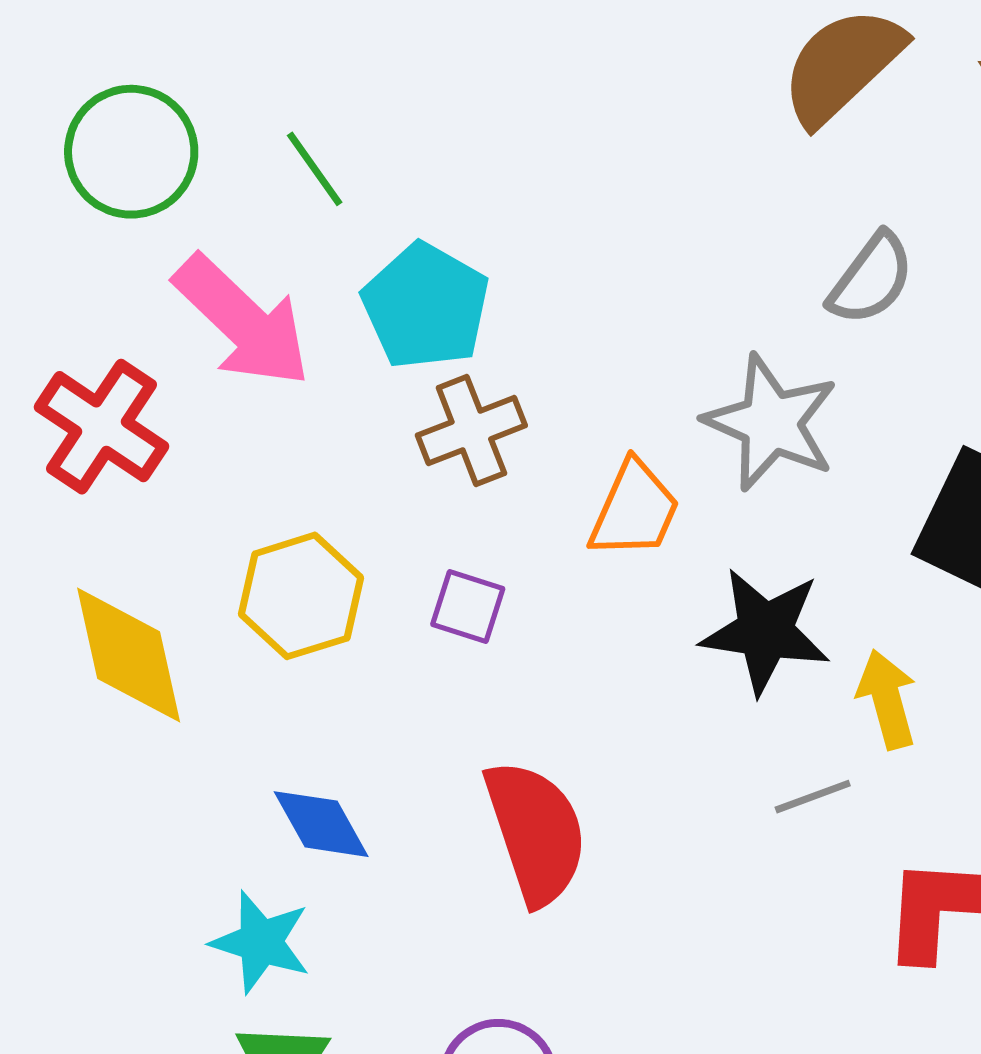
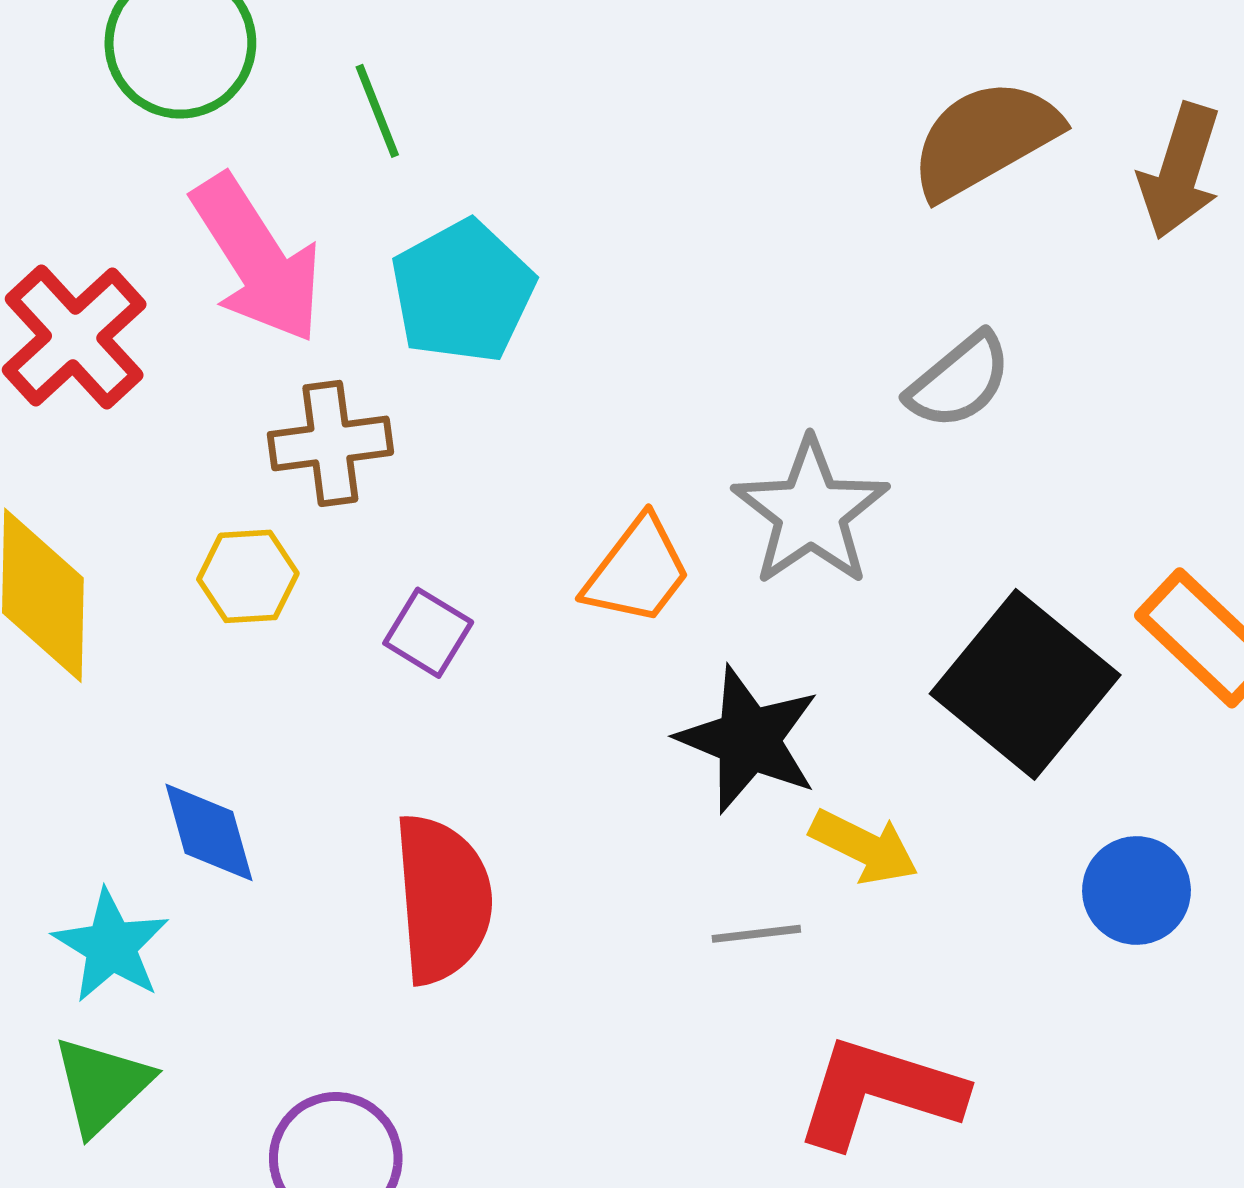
brown cross: (471, 430) -> (330, 443), moved
yellow hexagon: (301, 596) -> (248, 576), size x0.7
yellow arrow: (887, 699) -> (864, 847), turned 118

